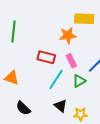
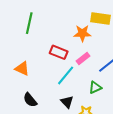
pink rectangle: (71, 61) -> (83, 59), turned 72
green triangle: (79, 81) -> (95, 87), moved

